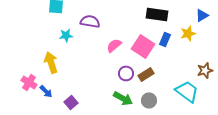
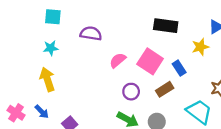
cyan star: (66, 35) -> (51, 48), moved
blue rectangle: (165, 39) -> (179, 68), moved, turned -56
brown rectangle: (146, 74) -> (165, 89), moved
pink cross: (29, 82) -> (16, 113), moved

